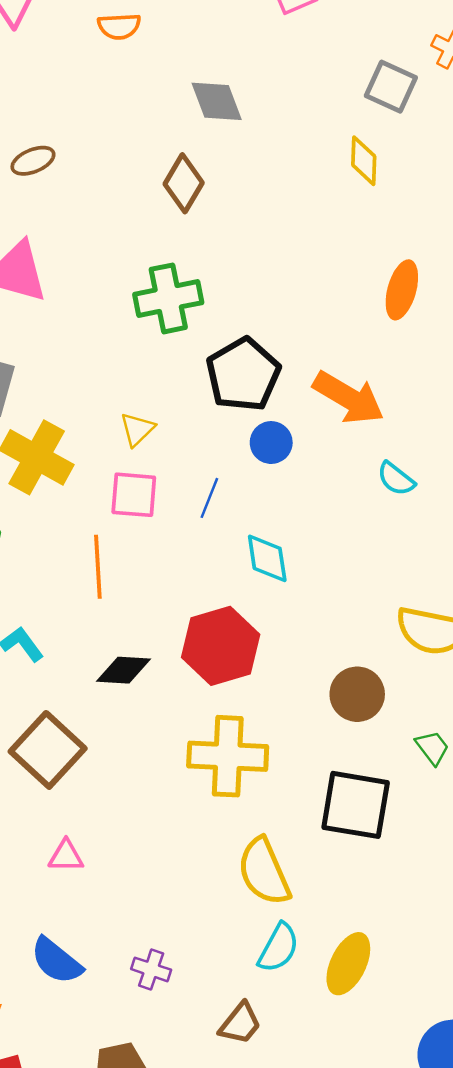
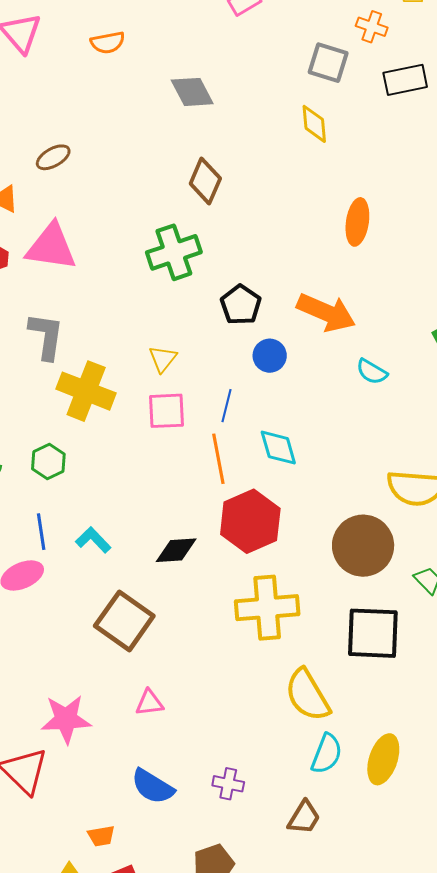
brown diamond: (184, 183) -> (205, 181), moved
black pentagon: (243, 375) -> (241, 305), size x0.7
orange line: (98, 567) -> (218, 459), moved
brown circle: (357, 694) -> (363, 546), size x1.4

